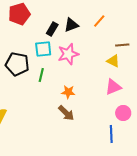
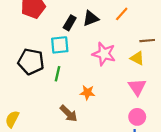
pink star: (68, 54) -> (104, 54), moved, turned 30
pink triangle: (113, 87) -> (137, 87), turned -42
brown arrow: (66, 113) -> (69, 114), moved
pink circle: (123, 113) -> (137, 117), moved

